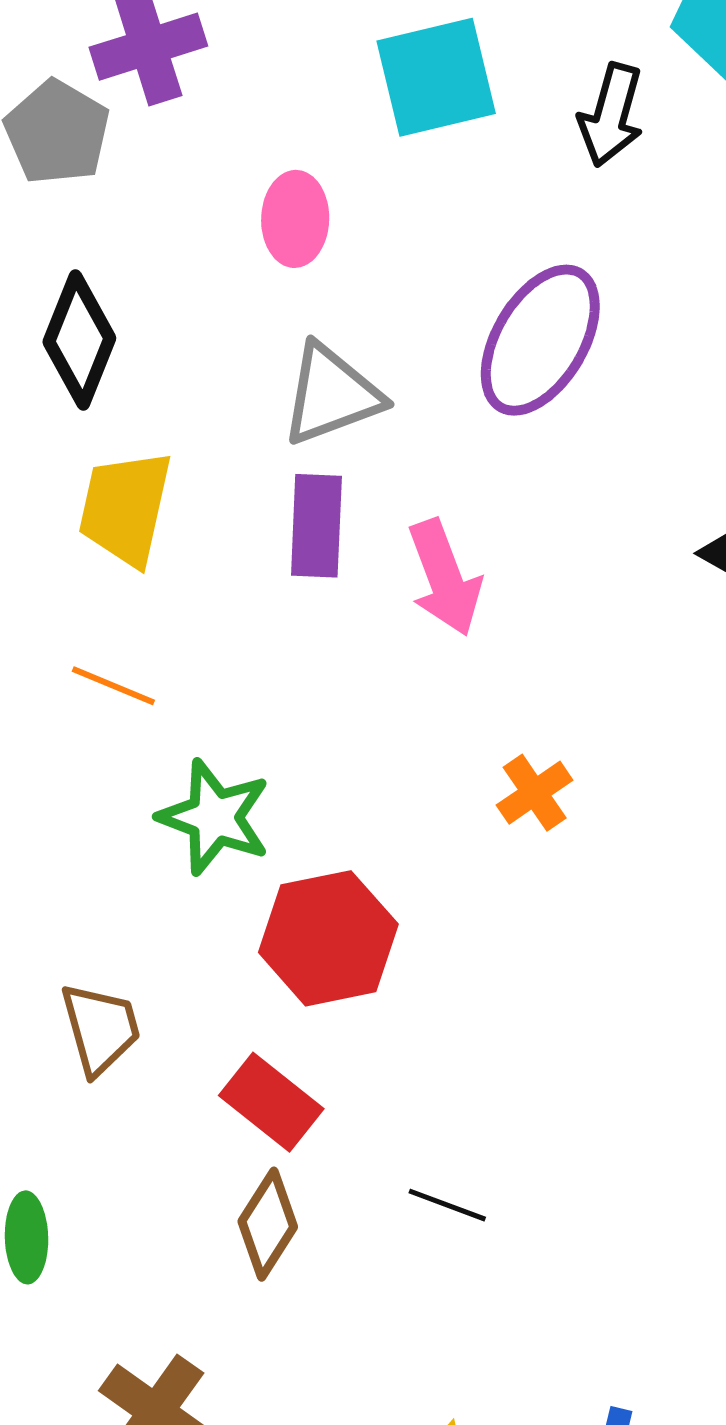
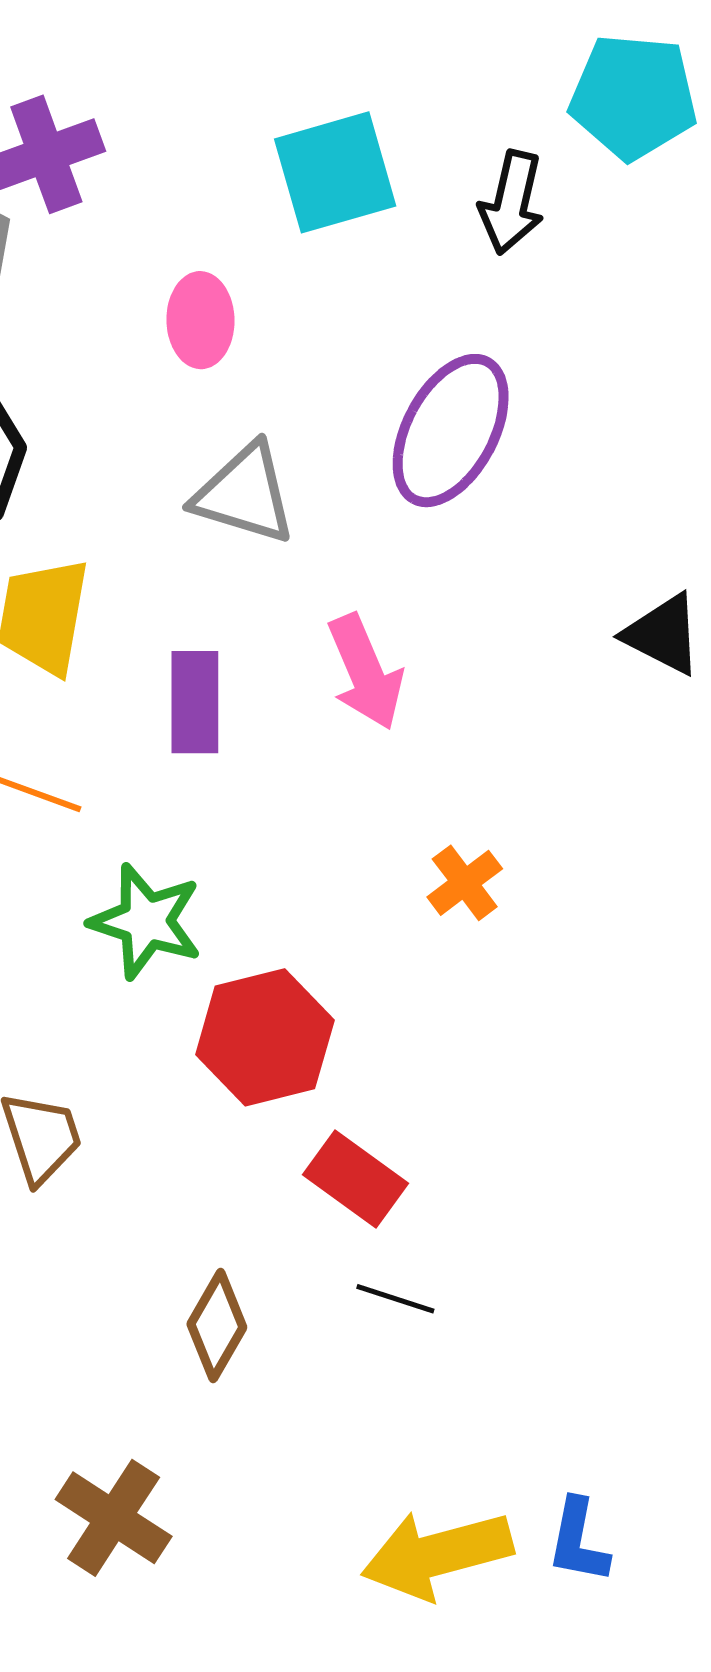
gray triangle: (332, 394) -> (244, 494), turned 40
purple rectangle: (316, 526) -> (195, 702), moved
red rectangle: (271, 1102) -> (356, 1179), moved

